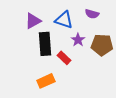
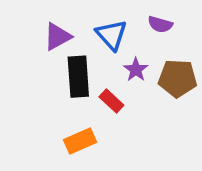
blue triangle: (64, 20) -> (111, 35), turned 30

